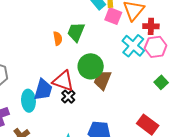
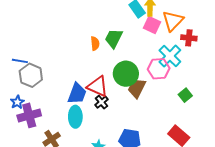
pink hexagon: (156, 47) -> (159, 69), moved
green square: (161, 82) -> (185, 95), moved
cyan ellipse: (28, 101) -> (75, 117), moved

